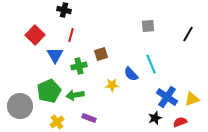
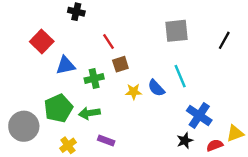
gray square: (148, 26) -> (176, 31), size x1.5
red line: (71, 35) -> (108, 42), moved, turned -48
blue triangle: (55, 55) -> (66, 65), turned 48
yellow star: (112, 85) -> (134, 92), moved
yellow triangle: (192, 99) -> (235, 133), moved

